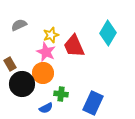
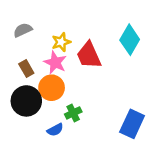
brown rectangle: (10, 64) -> (26, 68), moved
green cross: (61, 94) -> (73, 113), turned -32
blue rectangle: (93, 103) -> (132, 124), moved

